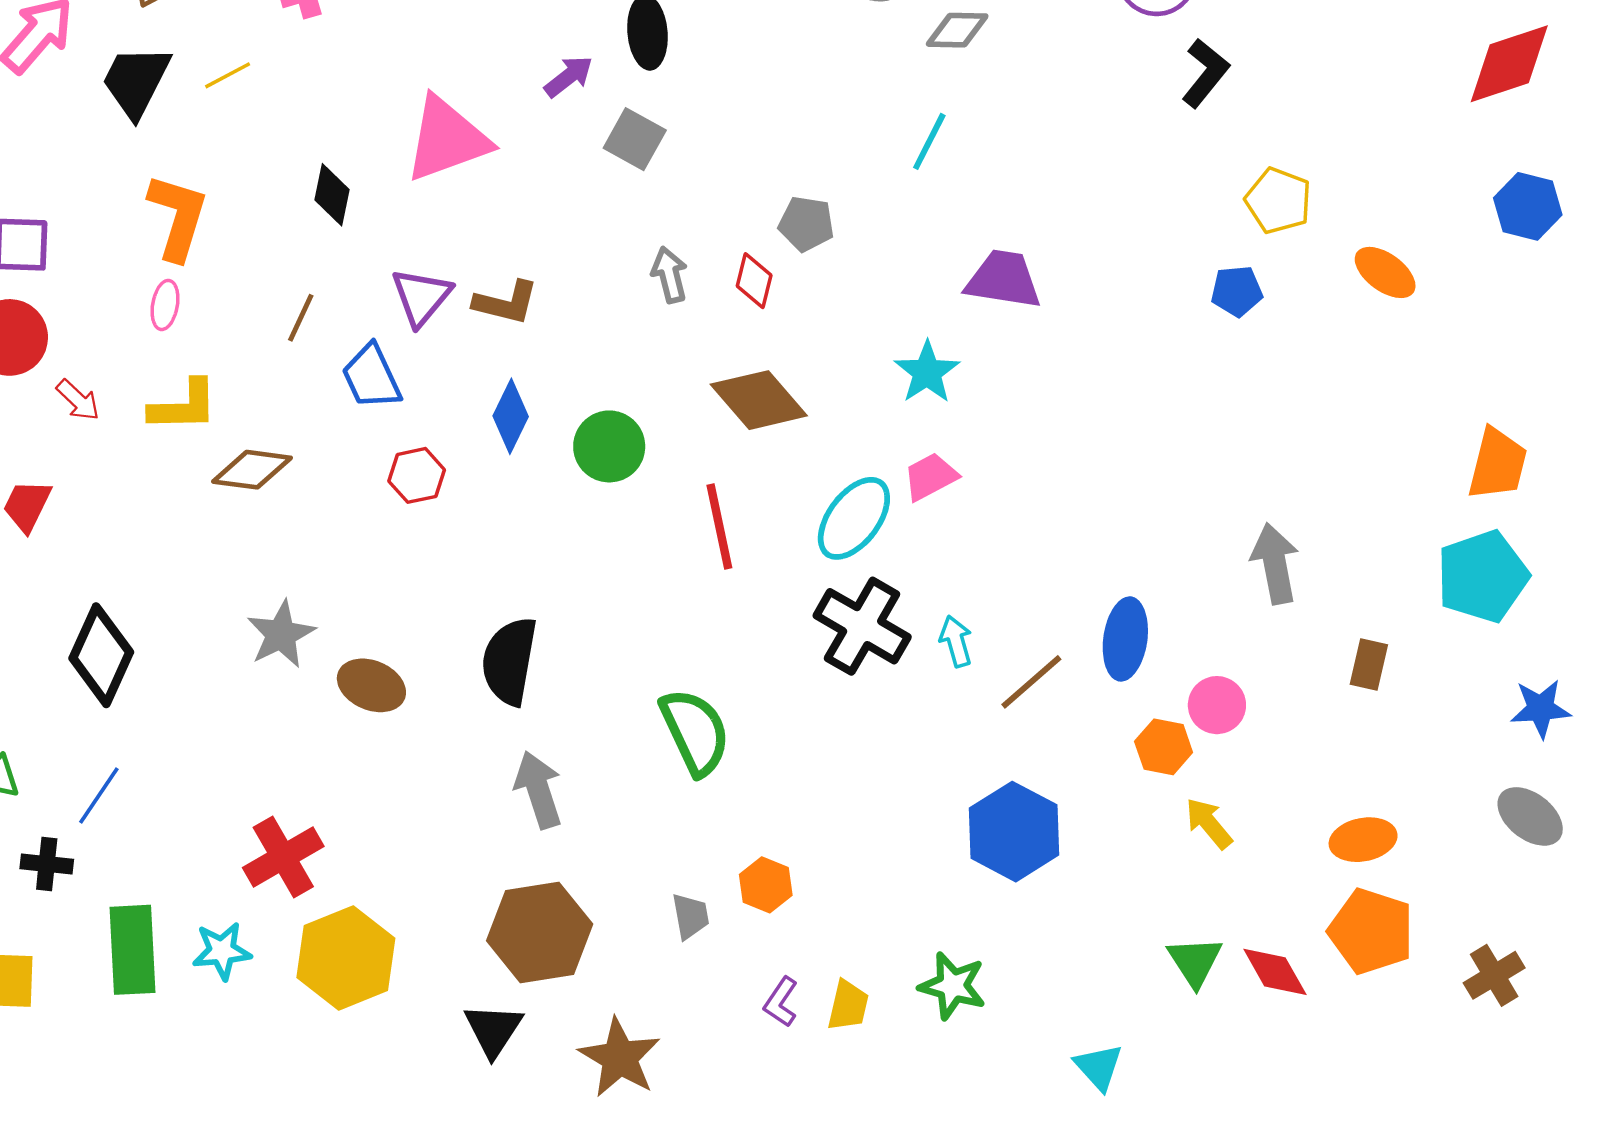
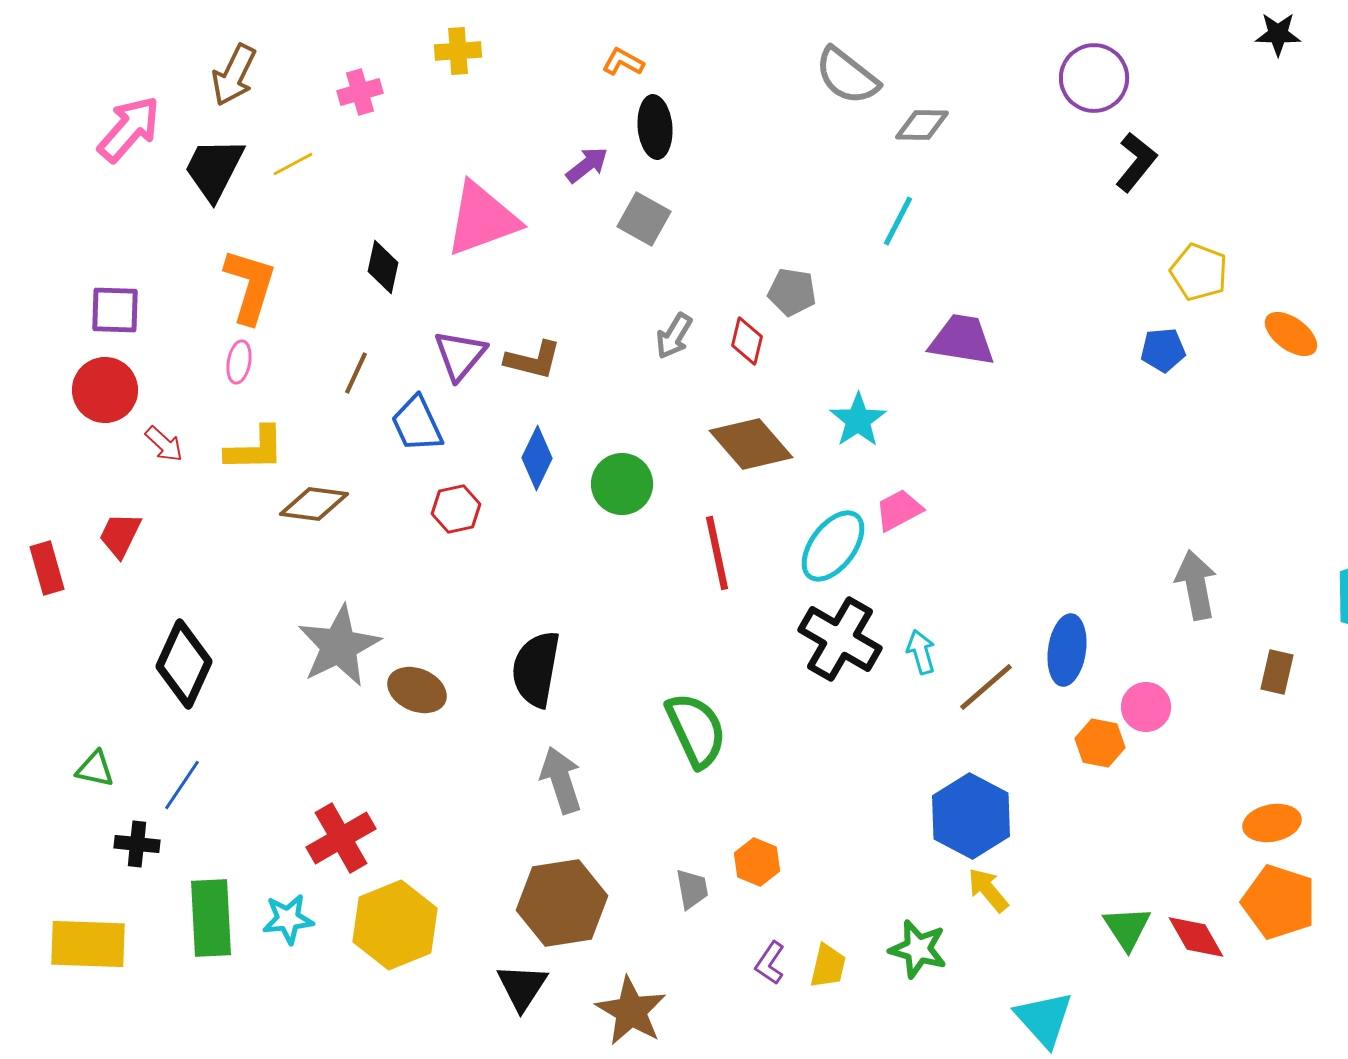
gray arrow: (670, 275) -> (674, 336), turned -135
cyan star: (927, 372) -> (858, 420), moved
gray star: (281, 634) -> (339, 646), size x1.4
yellow arrow: (1209, 823) -> (988, 890), moved
cyan triangle: (1099, 1067) -> (1044, 1019), size x1.4

